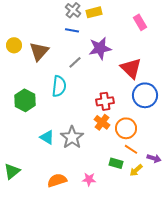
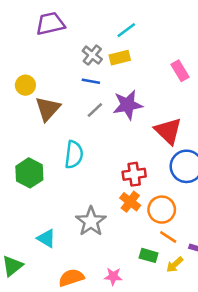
yellow circle: (14, 45) -> (25, 85), moved
gray line: (75, 62) -> (95, 110), moved
cyan triangle: (47, 137) -> (46, 238), moved

